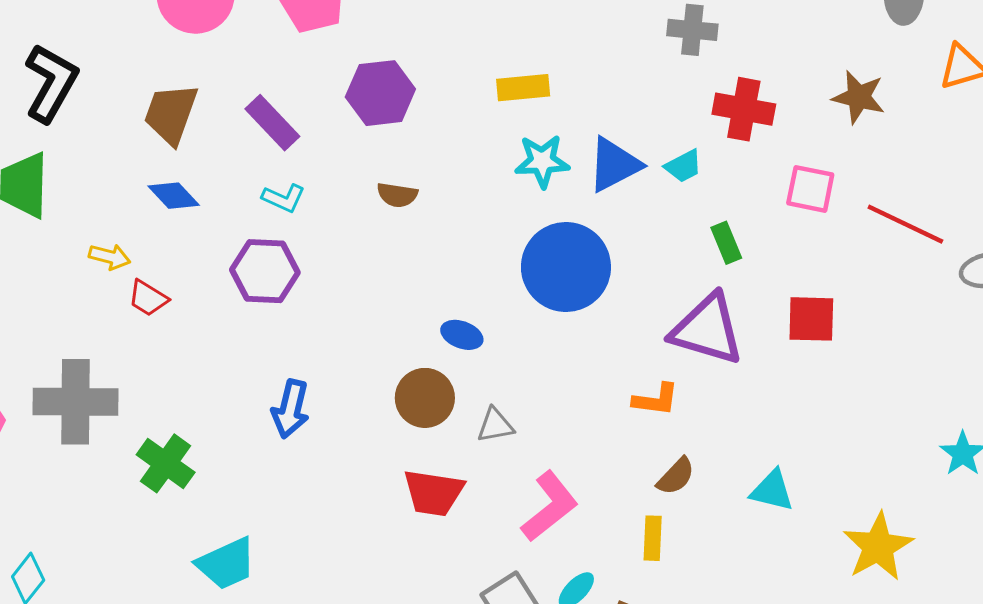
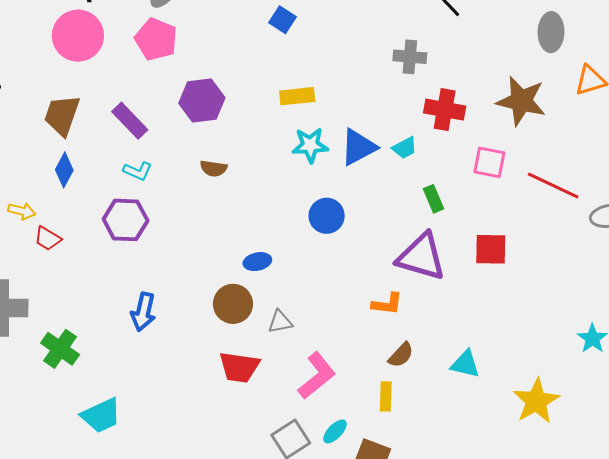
brown star: (859, 97) -> (521, 101), size x1.4
blue diamond: (174, 196) -> (64, 170), turned 72
blue circle: (566, 267) -> (327, 216), size x0.6
blue ellipse: (462, 335) -> (257, 262), turned -32

